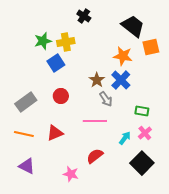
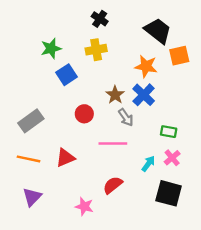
yellow cross: (66, 42) -> (96, 50), moved
red circle: (61, 96) -> (84, 114), moved
black square: (142, 163) -> (169, 193), turned -30
purple triangle: (27, 166) -> (32, 197), turned 48

